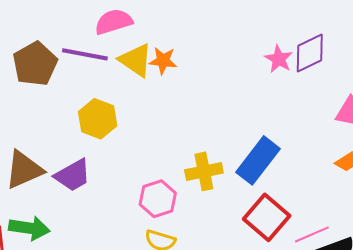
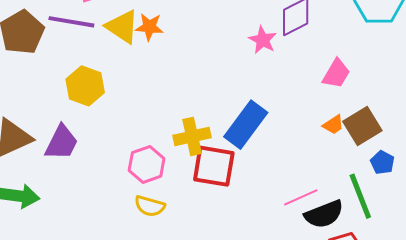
pink star: (279, 59) -> (263, 40), moved
purple trapezoid: (73, 175) -> (62, 143), turned -33
red square: (267, 217) -> (214, 166), moved, turned -30

